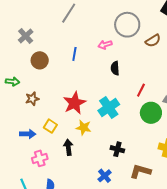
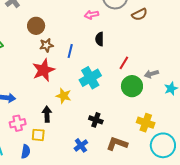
blue line: (74, 54) -> (70, 51), moved
brown circle: (40, 60) -> (36, 26), moved
brown star: (32, 99) -> (46, 45), moved
red star: (74, 103) -> (44, 70), moved
yellow square: (50, 126) -> (38, 135), moved, turned -32

